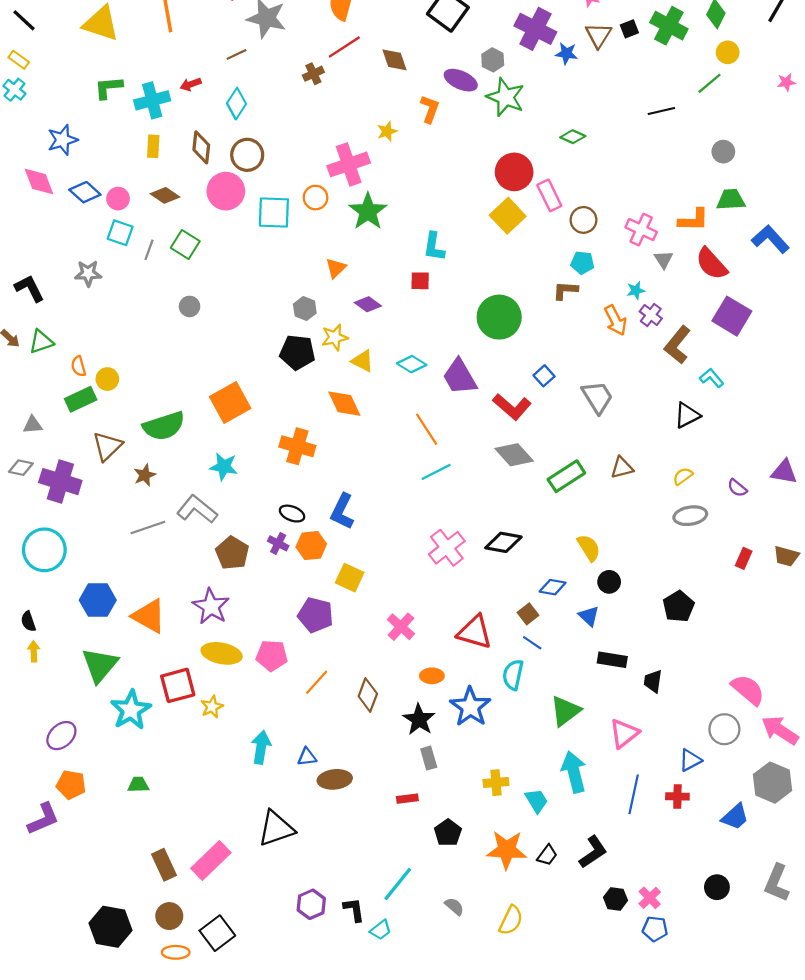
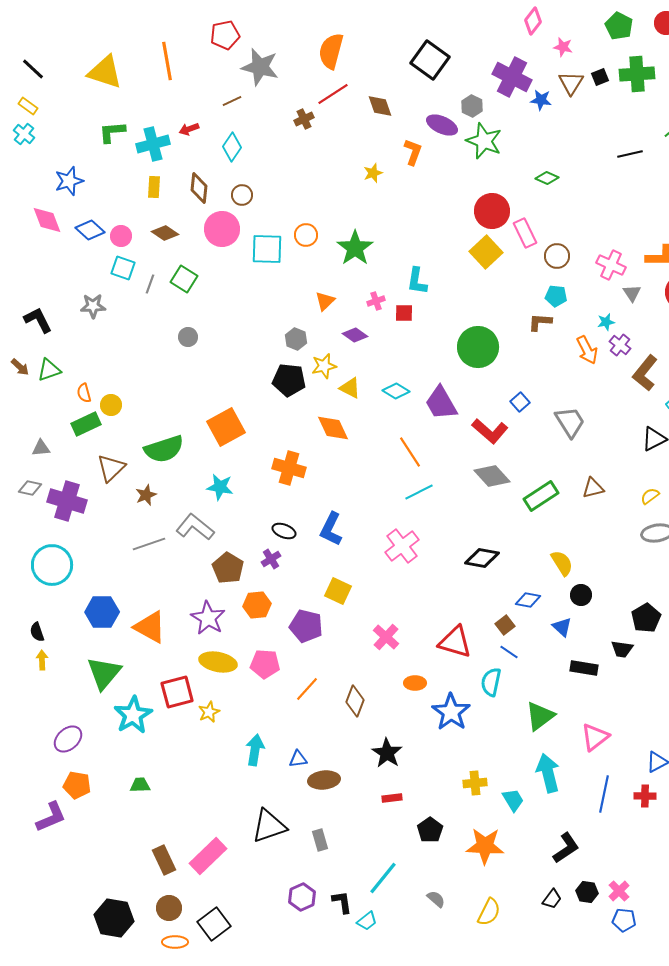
green cross: (669, 26) -> (637, 74), turned -32
brown circle: (247, 155) -> (242, 195), size x0.7
pink cross: (349, 164) -> (376, 301), moved, size x0.5
purple cross: (278, 543) -> (271, 559), turned 30
orange hexagon: (311, 546) -> (257, 605), moved
pink cross: (447, 548) -> (402, 546), moved
black trapezoid: (653, 681) -> (622, 649), moved, turned -90
black star: (419, 720) -> (387, 753), moved
gray rectangle: (429, 758) -> (320, 840), moved
black trapezoid: (547, 855) -> (552, 899), moved

